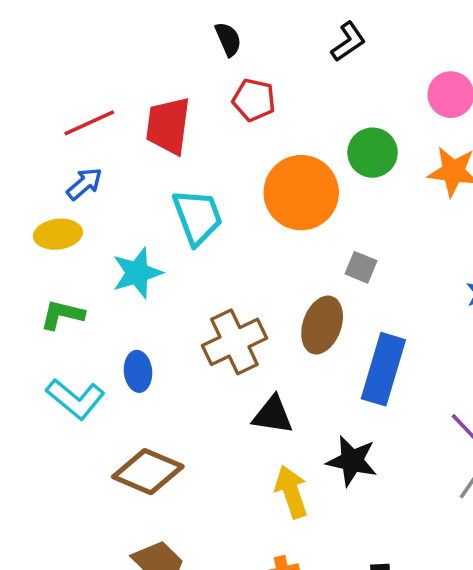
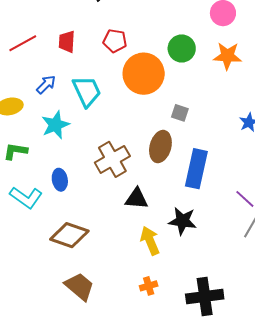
red pentagon: (254, 100) -> (115, 41), moved
red trapezoid: (168, 126) -> (67, 42), size x0.7
blue arrow: (84, 184) -> (46, 84), moved

